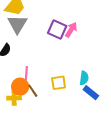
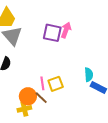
pink line: (26, 73) -> (42, 83), moved
yellow square: (59, 83) -> (56, 84), moved

